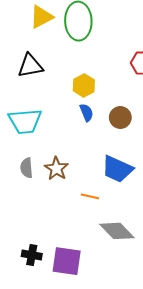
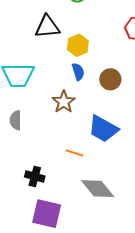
black triangle: (30, 66) -> (47, 27), moved
brown star: (56, 169) -> (64, 102), moved
black cross: (32, 255) -> (35, 177), moved

